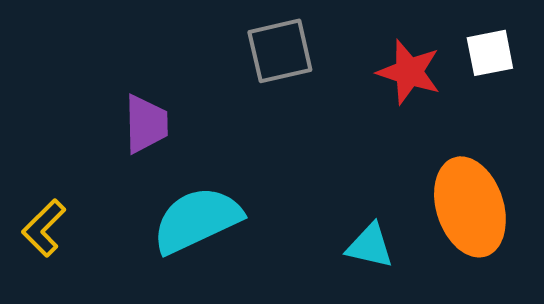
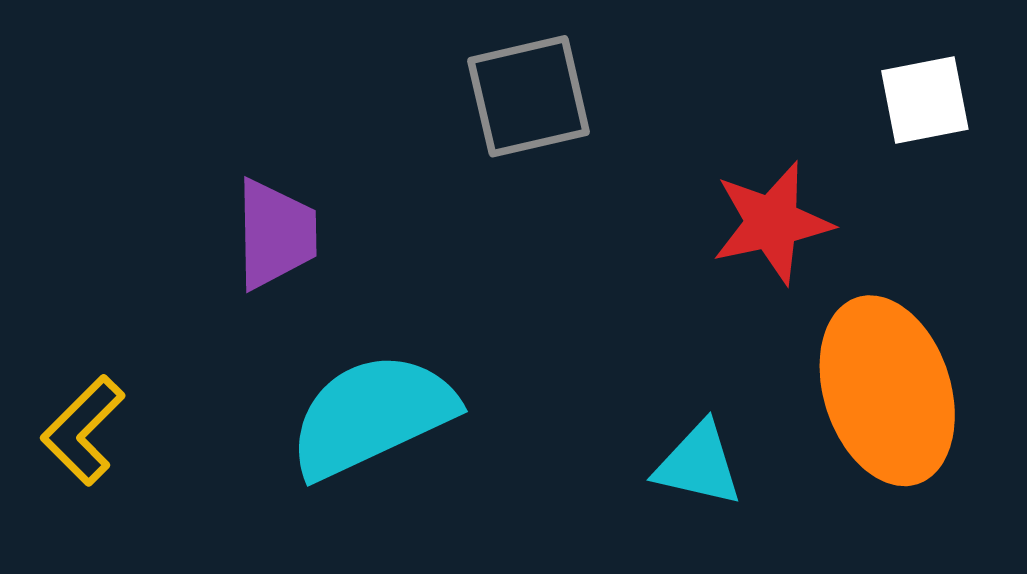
red star: (409, 72) -> (772, 223), moved, turned -30

